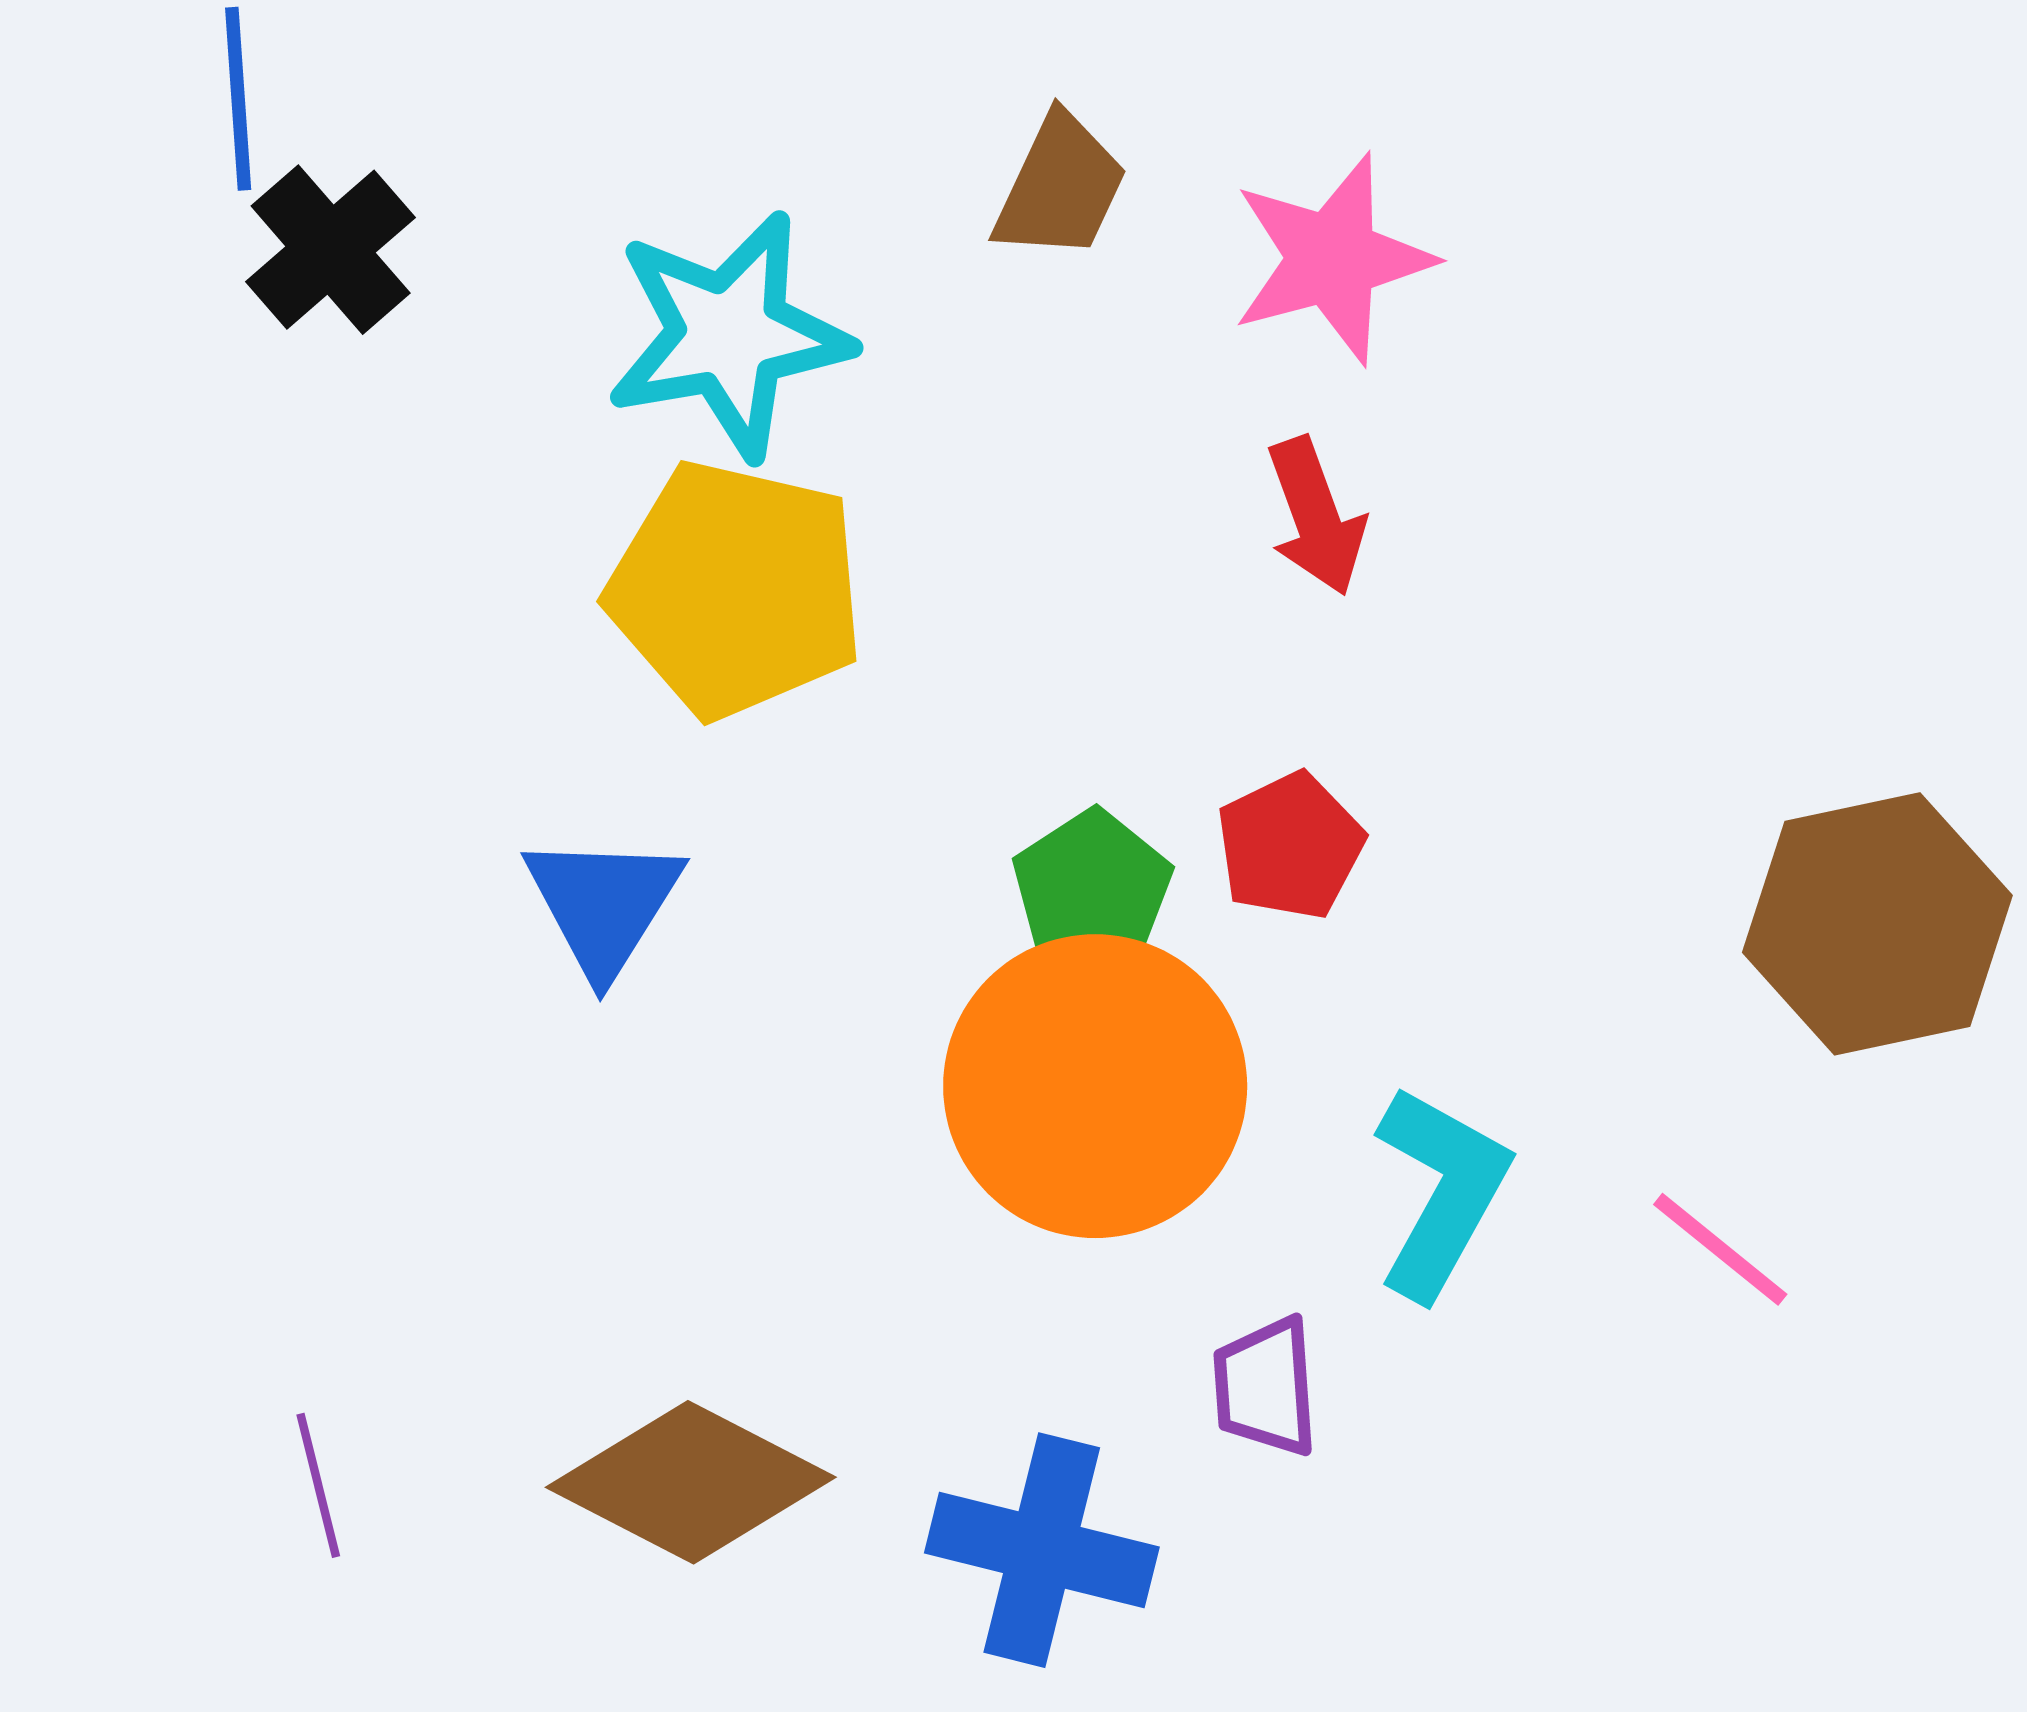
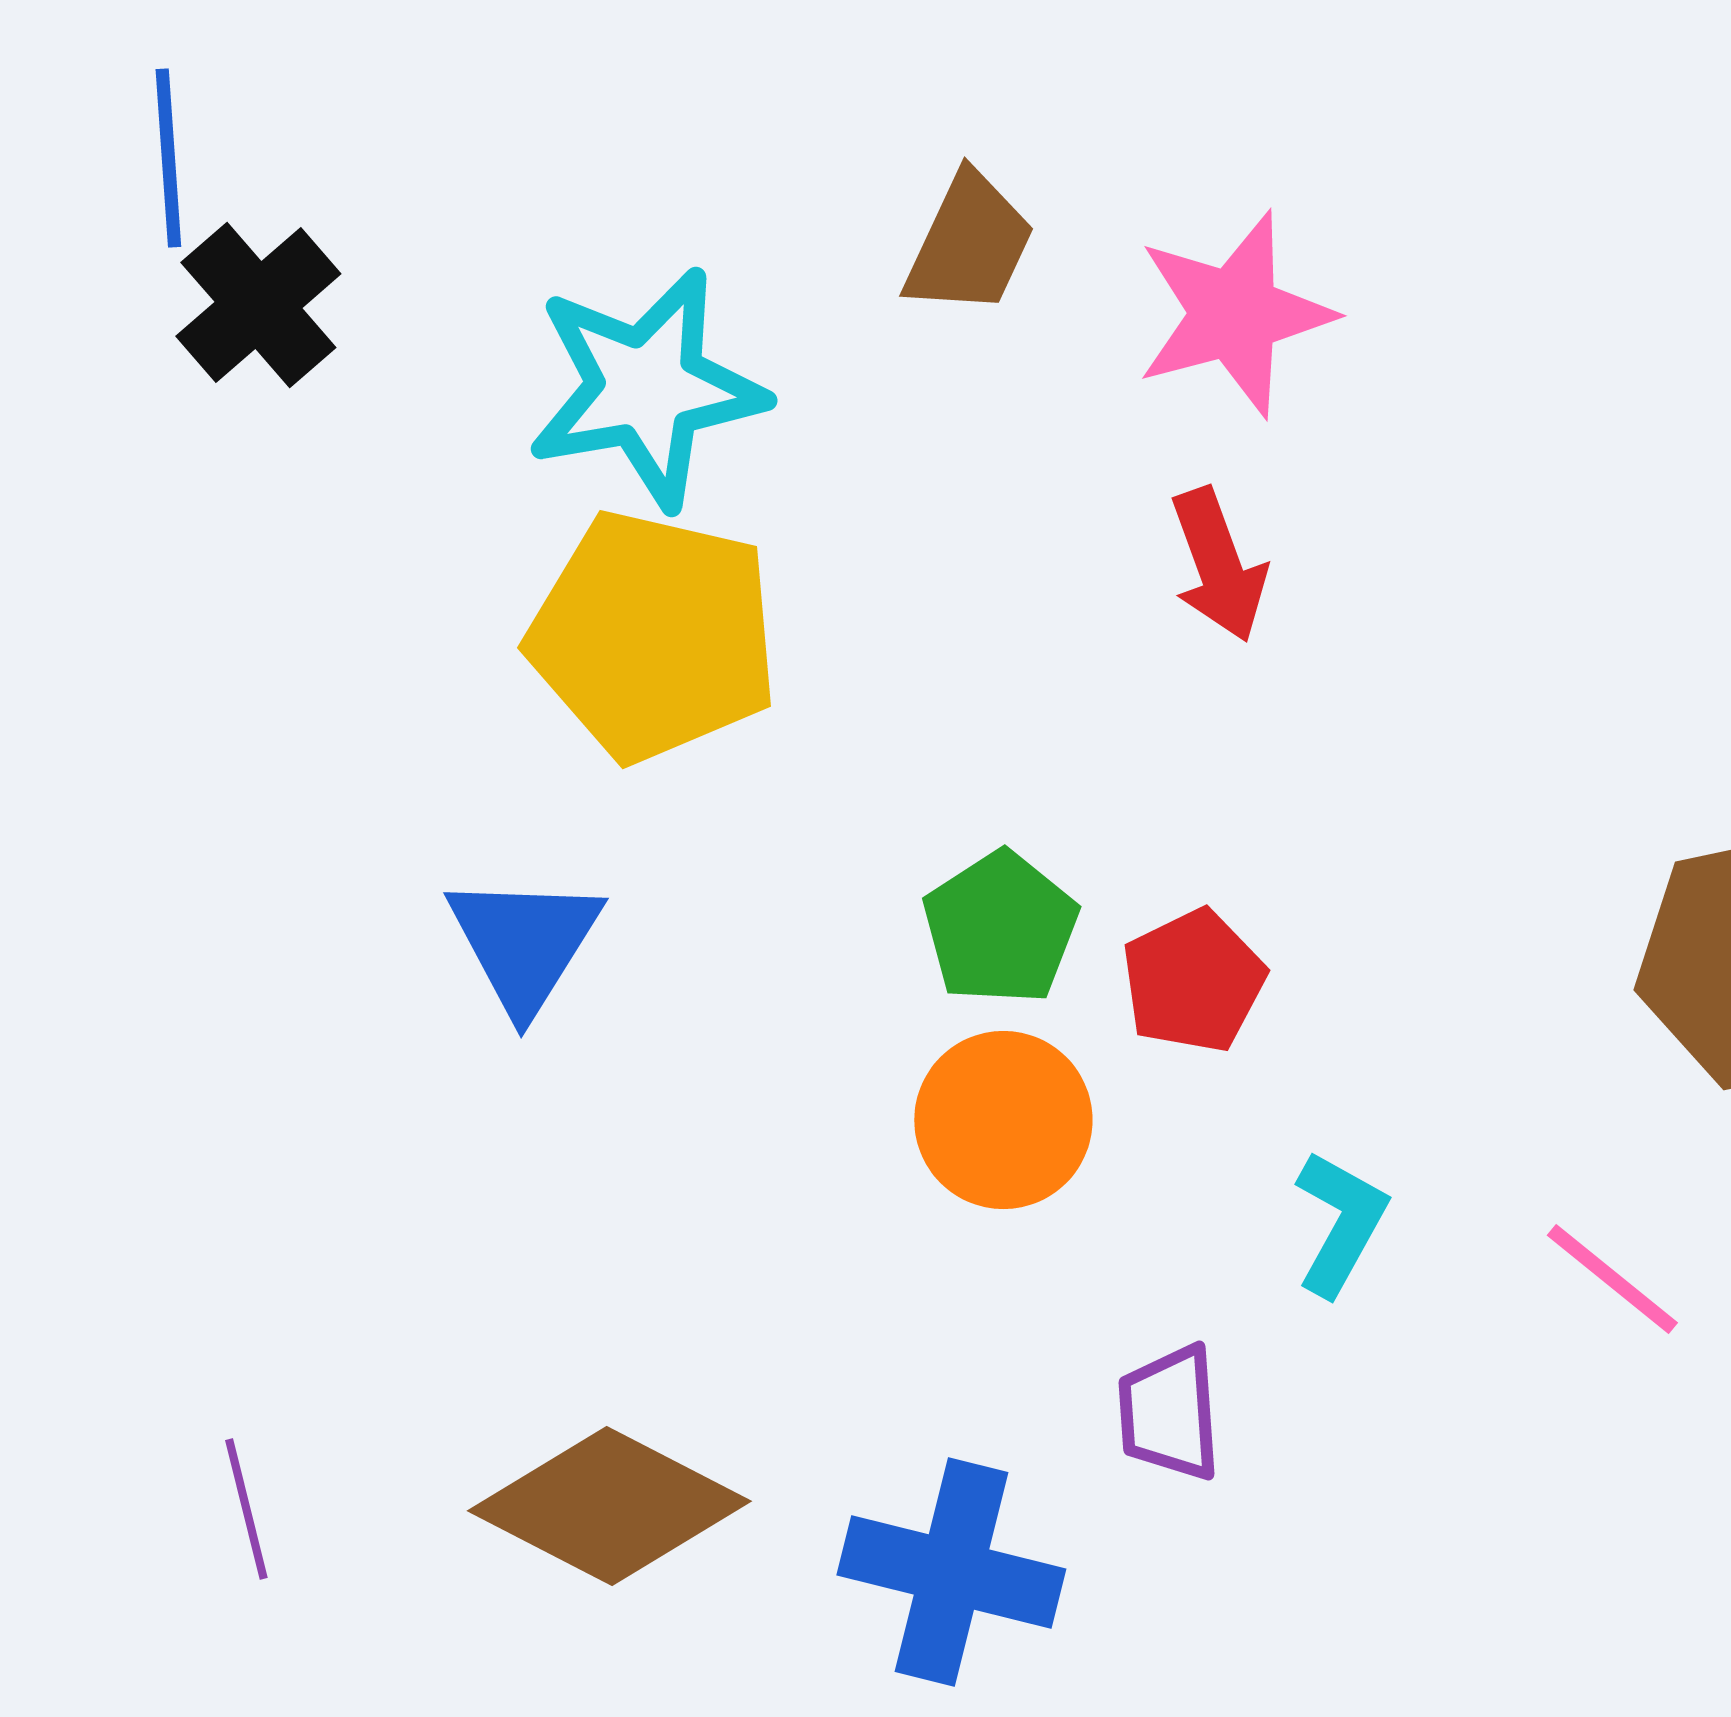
red pentagon: (1290, 846) -> (1193, 981), moved
orange circle: (1095, 1086) -> (1003, 1120), size x0.6
cyan L-shape: (1441, 1192) -> (1340, 1223), size x0.7

